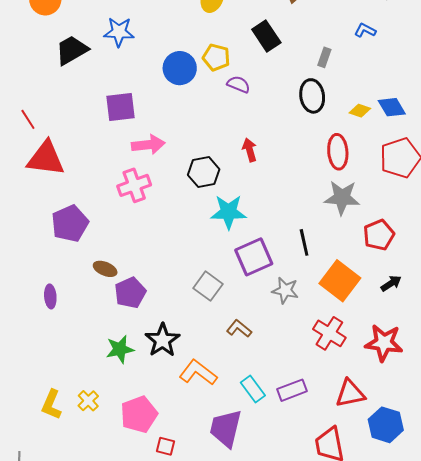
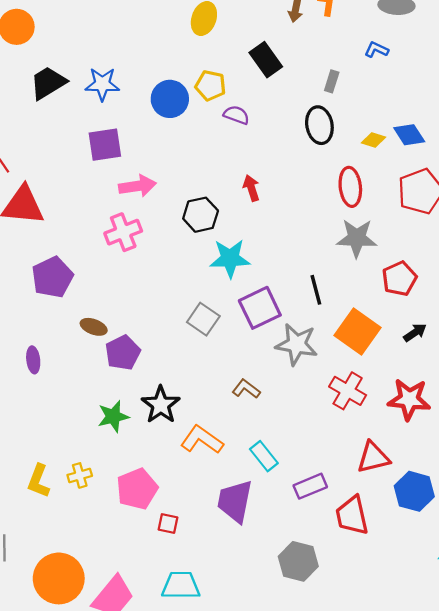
blue star: (119, 32) -> (102, 84), moved
gray square: (208, 286) -> (203, 319), moved
gray star: (285, 290) -> (297, 344), size x1.4
purple rectangle: (292, 390) -> (310, 486), moved
yellow cross: (88, 401) -> (80, 475), turned 30

